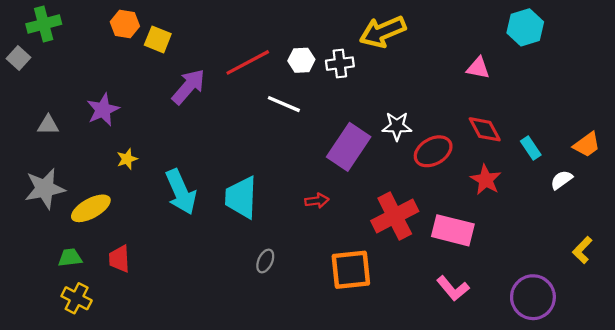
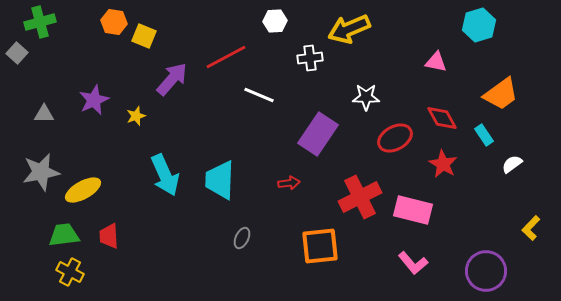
white hexagon: (301, 60) -> (275, 21), moved
white star: (397, 126) -> (366, 97), moved
orange trapezoid: (587, 145) -> (501, 94), moved, size x1.4
yellow star: (127, 159) -> (136, 116), moved
green trapezoid: (70, 258) -> (64, 235), size x1.4

